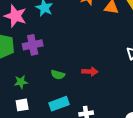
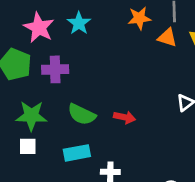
green semicircle: (58, 75) -> (82, 114), size x1.5
green star: (21, 82) -> (31, 116), size x1.6

